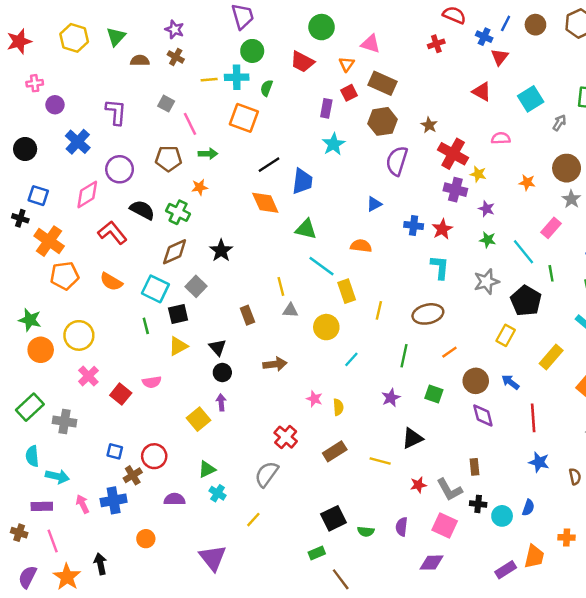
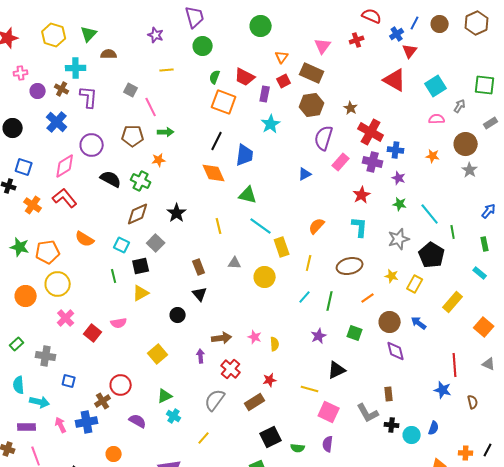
purple star: (175, 29) -> (156, 35), moved
blue cross: (484, 37) -> (397, 34), turned 32
pink triangle: (371, 44) -> (323, 46), moved, turned 48
brown cross: (176, 57) -> (62, 89), moved
red trapezoid: (302, 62) -> (245, 77), moved
cyan cross: (237, 77) -> (76, 68), moved
red triangle: (482, 92) -> (395, 80), size x1.4
orange square: (244, 118) -> (224, 102), moved
pink semicircle: (501, 138) -> (437, 119), moved
black line: (269, 165) -> (217, 141), turned -30
yellow star: (478, 174) -> (392, 276), moved
blue cross: (414, 225) -> (396, 150), moved
pink rectangle: (551, 228) -> (341, 162), moved
red L-shape: (112, 233) -> (65, 198), moved
orange cross: (49, 241) -> (33, 205), size x0.7
orange semicircle: (361, 246) -> (317, 226), moved, turned -54
orange pentagon: (65, 276) -> (48, 252), moved
yellow line: (281, 286) -> (219, 226), moved
cyan square: (155, 289) -> (122, 245), size x0.7
green star: (30, 320) -> (20, 247), moved
black triangle: (218, 347) -> (200, 294), moved
cyan line: (351, 359) -> (305, 297), moved
brown arrow: (275, 364) -> (222, 338), moved
purple arrow: (221, 402) -> (201, 356), moved
green rectangle: (30, 407) -> (17, 344), size x0.6
red line: (533, 418) -> (455, 365), moved
blue square: (115, 451) -> (69, 381), moved
brown rectangle: (335, 451) -> (255, 402), moved
red star: (418, 485) -> (270, 380), moved
purple semicircle: (175, 499) -> (138, 421), turned 30
pink square: (445, 525) -> (329, 412), moved

